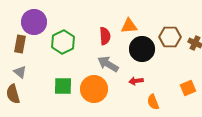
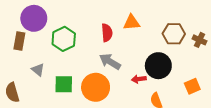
black circle: (142, 49) -> (158, 66), moved
gray triangle: (20, 72) -> (38, 70), moved

